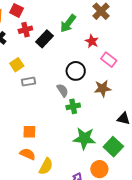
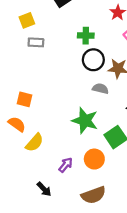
black circle: (76, 71) -> (93, 60), moved
gray semicircle: (63, 90) -> (100, 89), moved, turned -56
green cross: (73, 106) -> (86, 36), moved

